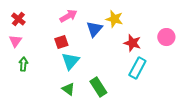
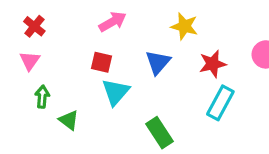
blue triangle: (94, 29) -> (158, 62), moved
red square: (61, 42) -> (102, 62), turned 32
red star: (132, 43) -> (213, 64), turned -30
green triangle: (68, 89) -> (69, 120), moved

